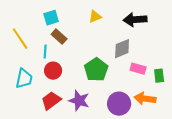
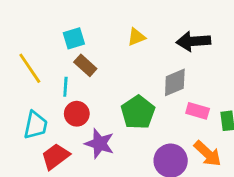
orange arrow: (145, 99) -> (208, 154), turned -145
red trapezoid: (51, 101) -> (55, 156), moved
purple star: (79, 101) -> (100, 144), moved

